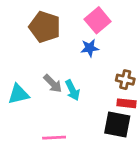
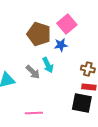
brown pentagon: (45, 27) -> (39, 34), moved
cyan arrow: (72, 90) -> (48, 65), moved

